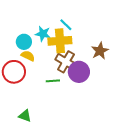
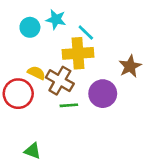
cyan star: (43, 34) -> (56, 20), moved
cyan circle: (24, 42) -> (30, 27), moved
brown cross: (66, 62) -> (60, 81), moved

